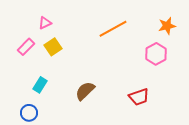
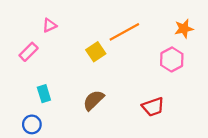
yellow square: (53, 47) -> (96, 52), moved
cyan rectangle: (40, 85) -> (44, 94), turned -49

